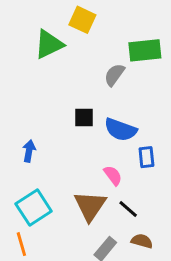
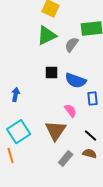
green triangle: (49, 44) -> (47, 36), moved
black line: (128, 209) -> (91, 136), moved

